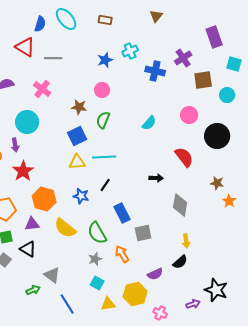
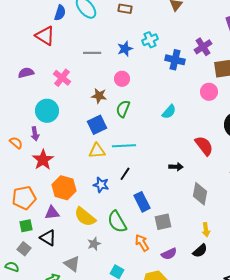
gray line: (53, 58) -> (92, 53), moved
pink circle: (189, 115) -> (209, 92), moved
gray star: (95, 259) -> (94, 244), moved
purple semicircle: (155, 274) -> (169, 254), moved

